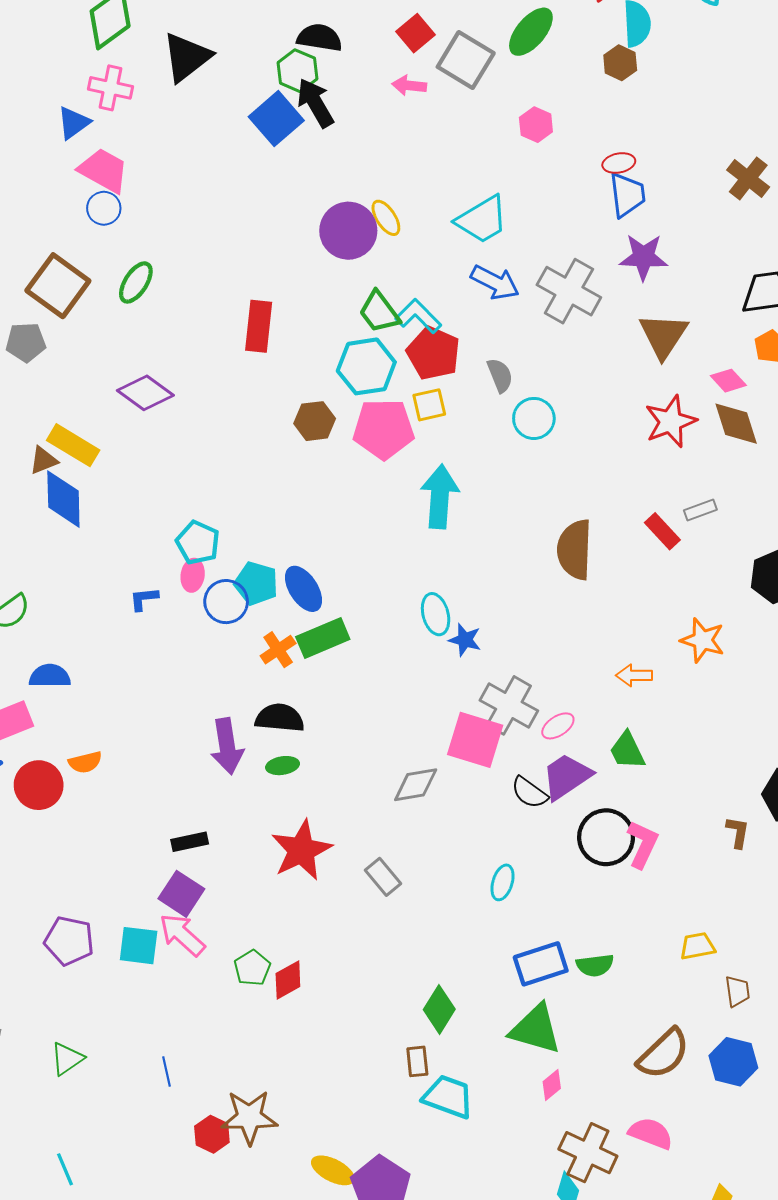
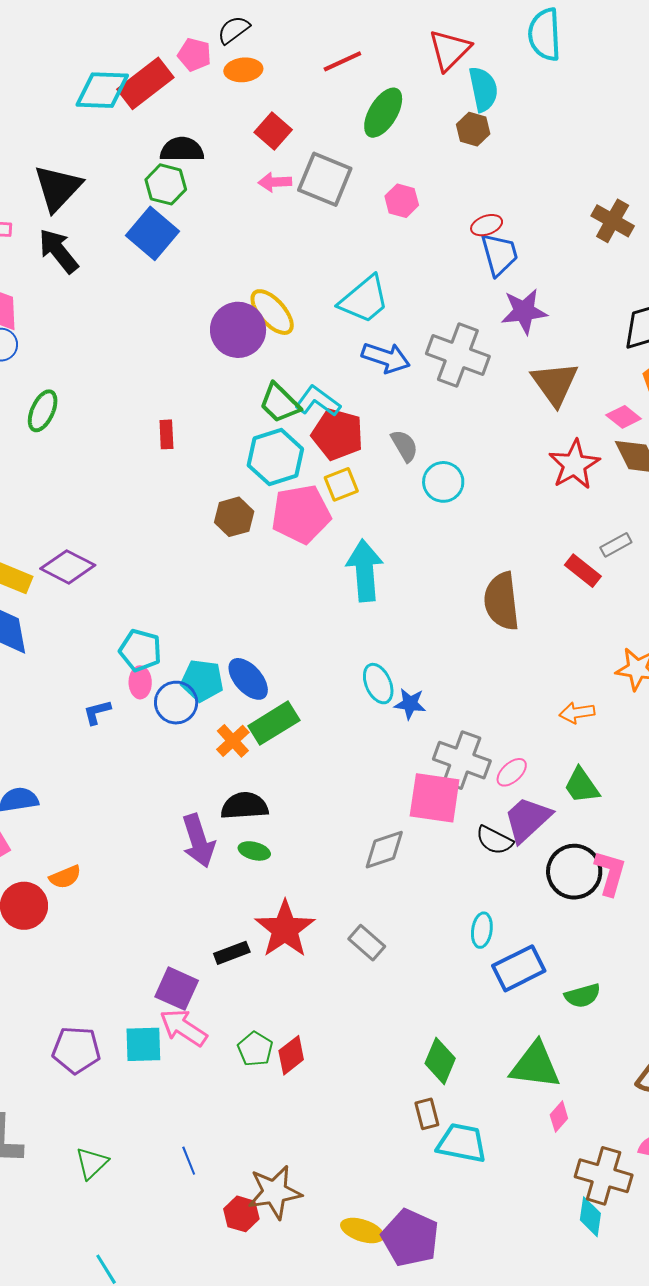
gray square: (466, 60) -> (325, 179), moved
black arrow: (315, 103) -> (58, 251), moved
yellow ellipse: (386, 218) -> (272, 312), size x1.4
red rectangle: (259, 326) -> (166, 434), size x0.6
purple diamond: (145, 393) -> (68, 567), moved
green ellipse: (283, 766) -> (254, 851), turned 32
black rectangle: (190, 842) -> (232, 953), moved
blue rectangle: (541, 964) -> (519, 968), moved

